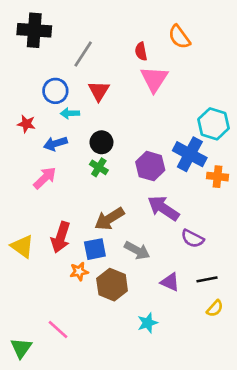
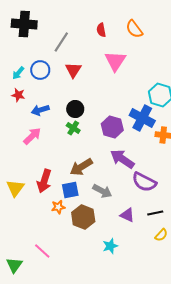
red semicircle: (141, 51) -> (101, 30), moved
cyan arrow: (70, 113) -> (18, 73), moved, turned -48
purple semicircle: (192, 239) -> (144, 182), size x1.4
yellow triangle: (22, 246) -> (15, 188), turned 30

